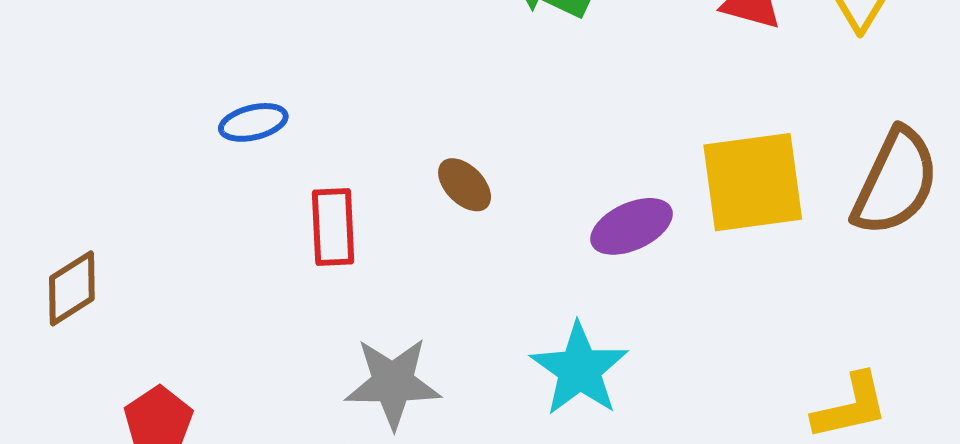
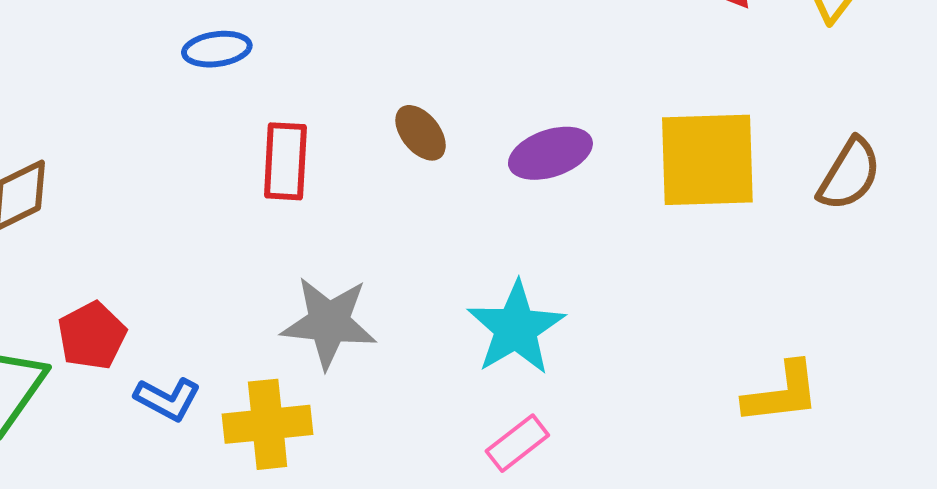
brown semicircle: (895, 182) -> (849, 174), size x0.7
purple ellipse: (632, 226) -> (550, 153), moved

